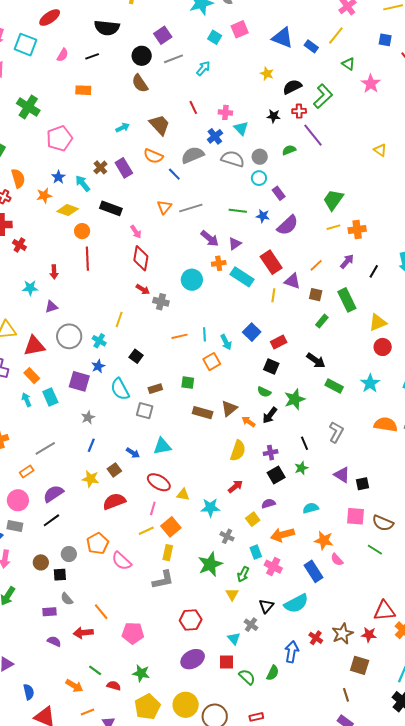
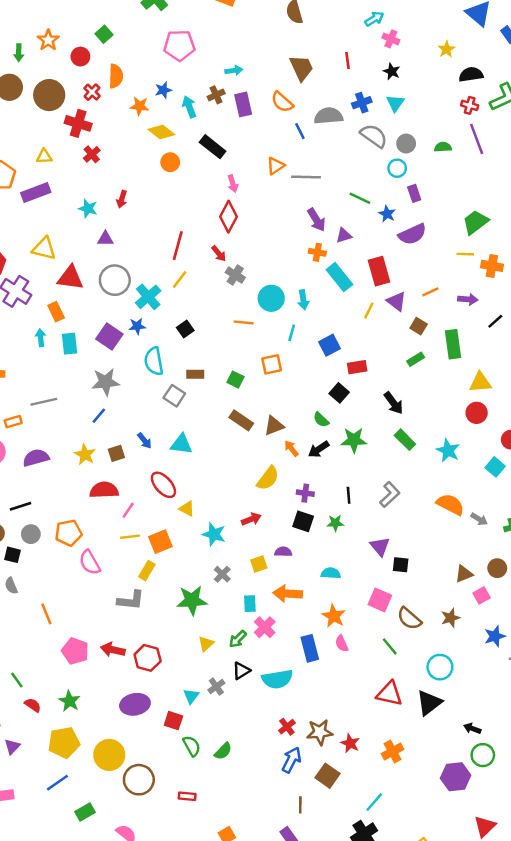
pink cross: (225, 112) -> (391, 39), moved
black star: (274, 116) -> (392, 71), moved
cyan arrow: (123, 128) -> (234, 70), moved
red line: (87, 259) -> (178, 246), moved
purple arrow: (347, 261) -> (468, 299), turned 35
cyan circle: (192, 280) -> (271, 298), moved
cyan line: (204, 334) -> (292, 333), moved
cyan cross: (99, 341) -> (148, 297), size x1.5
cyan arrow: (226, 342) -> (303, 300), moved
cyan star: (370, 383) -> (448, 451), turned -30
gray star: (88, 417) -> (106, 382), size x1.6
black square: (276, 475) -> (303, 521), turned 30
pink line: (153, 508) -> (128, 510), moved
black line: (51, 520) -> (20, 506), moved
green arrow: (243, 574) -> (238, 639), moved
red triangle: (384, 611) -> (389, 694), moved
red arrow: (83, 633) -> (113, 650), moved
blue arrow: (292, 652) -> (291, 760), moved

